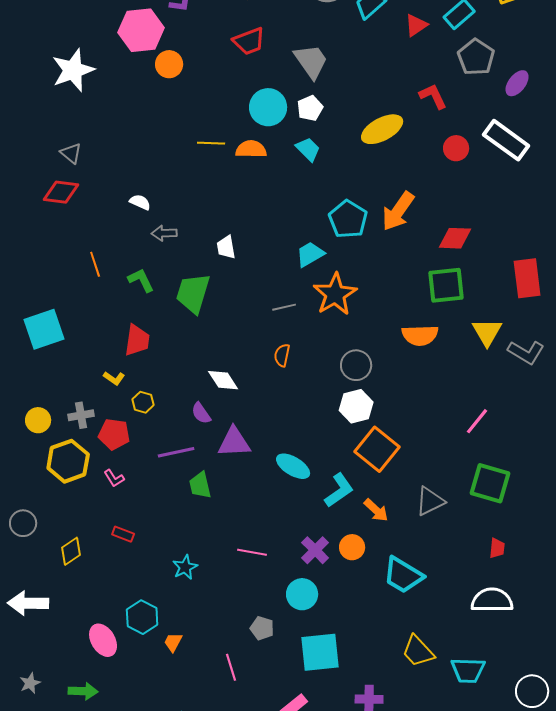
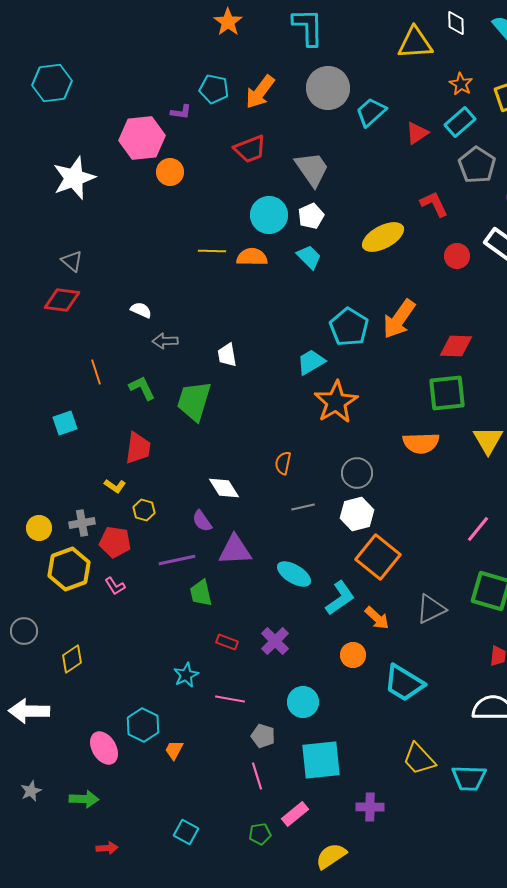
gray line: (284, 307) -> (303, 507), moved
cyan square: (44, 329) -> (65, 423), moved, size x0.6
red rectangle: (123, 534) -> (227, 642), moved
purple cross: (315, 550) -> (275, 641), moved
pink line: (252, 552) -> (230, 699), moved
pink line: (231, 667) -> (257, 776), moved

